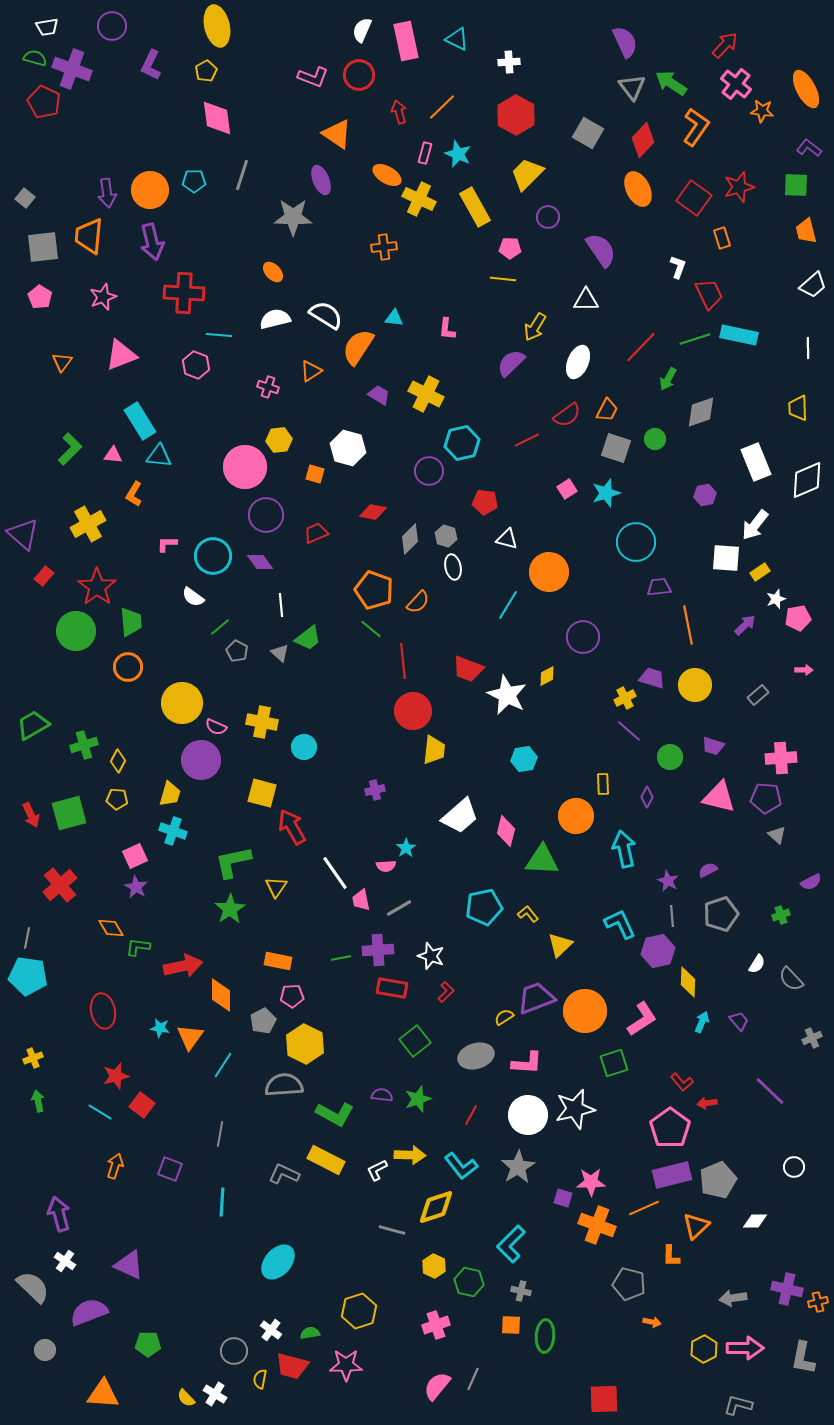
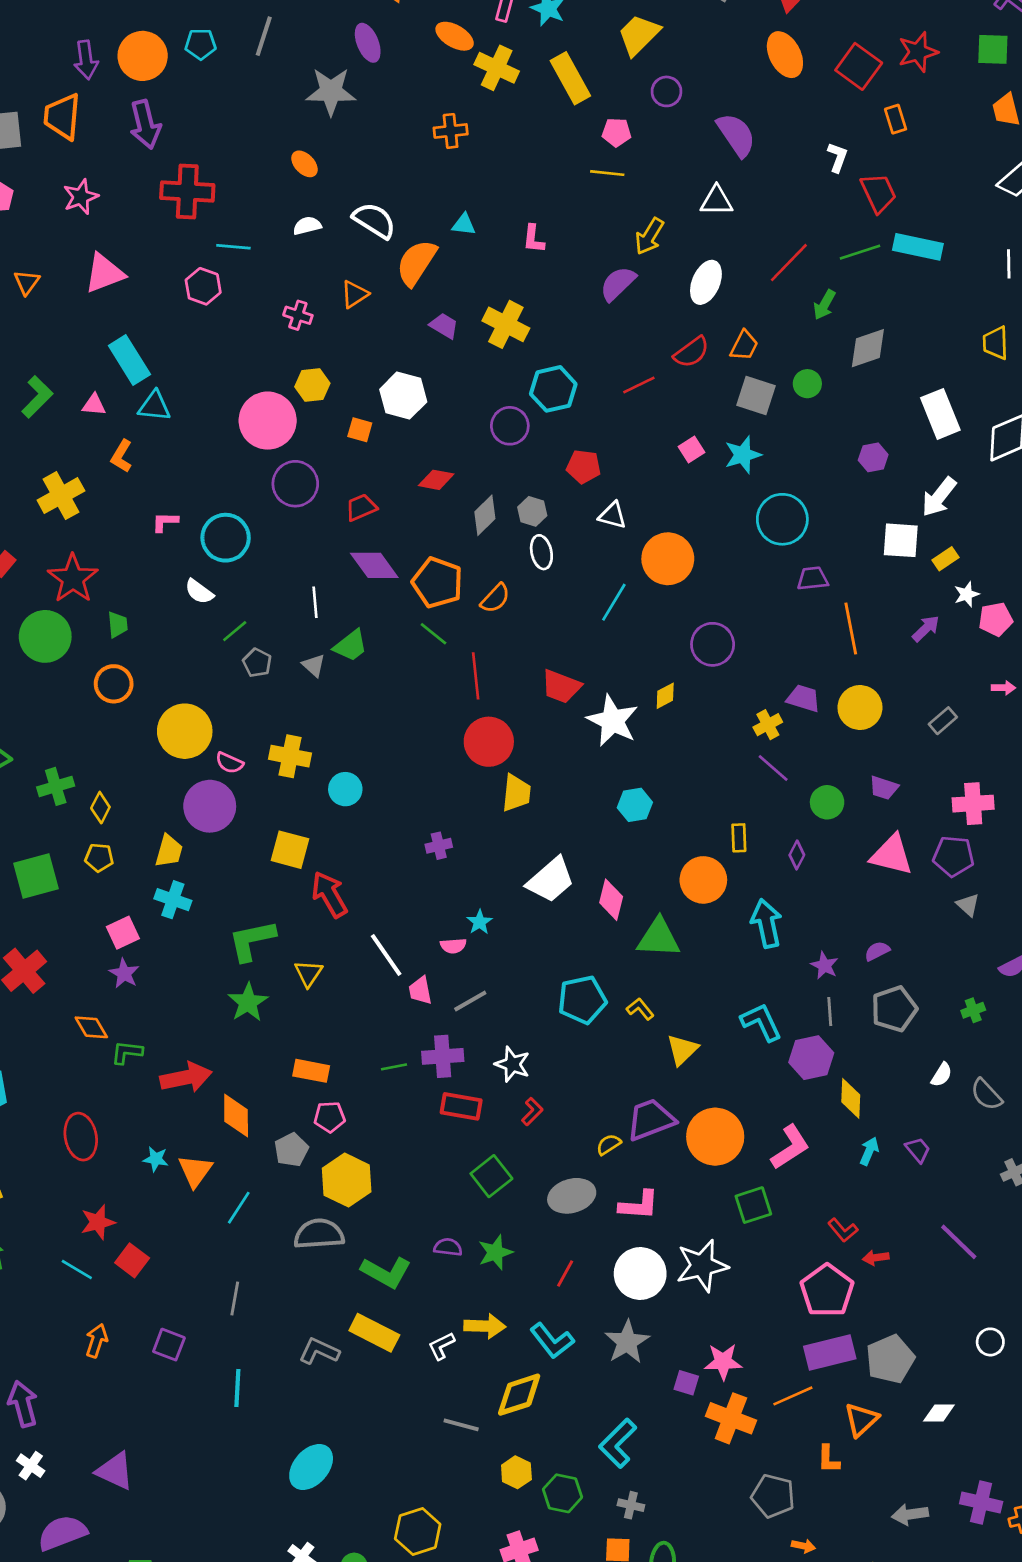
white semicircle: (275, 319) -> (307, 226), size x0.7
purple diamond: (260, 562) -> (374, 565), moved, size x1.4
green trapezoid: (131, 622) -> (118, 625), size x0.7

